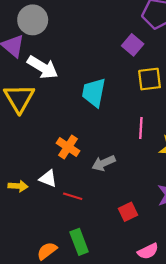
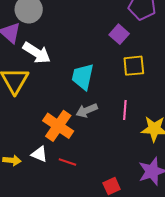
orange cross: (68, 147) -> (58, 126), size x1.4
gray arrow: (104, 163) -> (87, 110), moved
red line: (73, 196) -> (67, 162), moved

